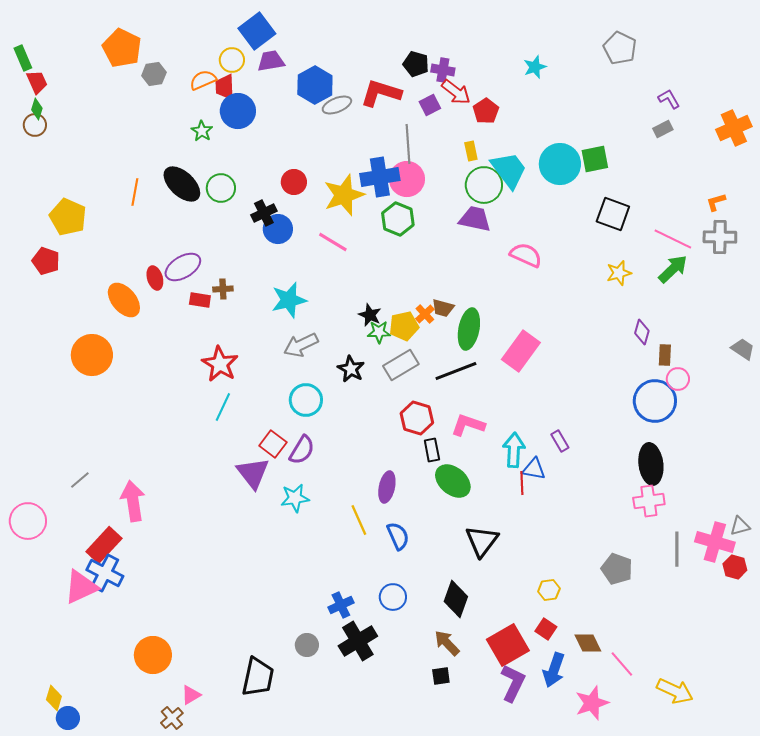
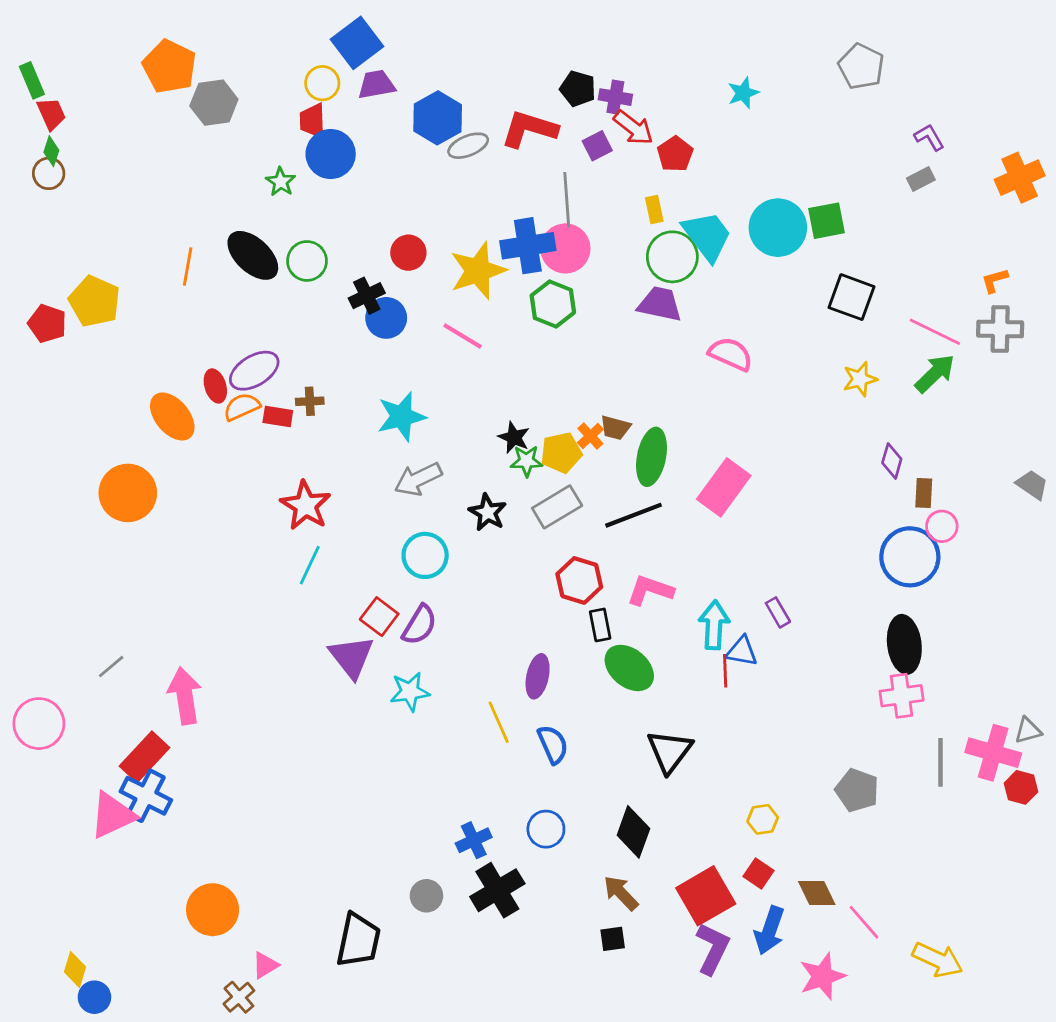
gray hexagon: (154, 74) -> (214, 103), size x1.4
orange semicircle: (203, 80) -> (242, 407), moved
red pentagon: (46, 261) -> (47, 323), moved

